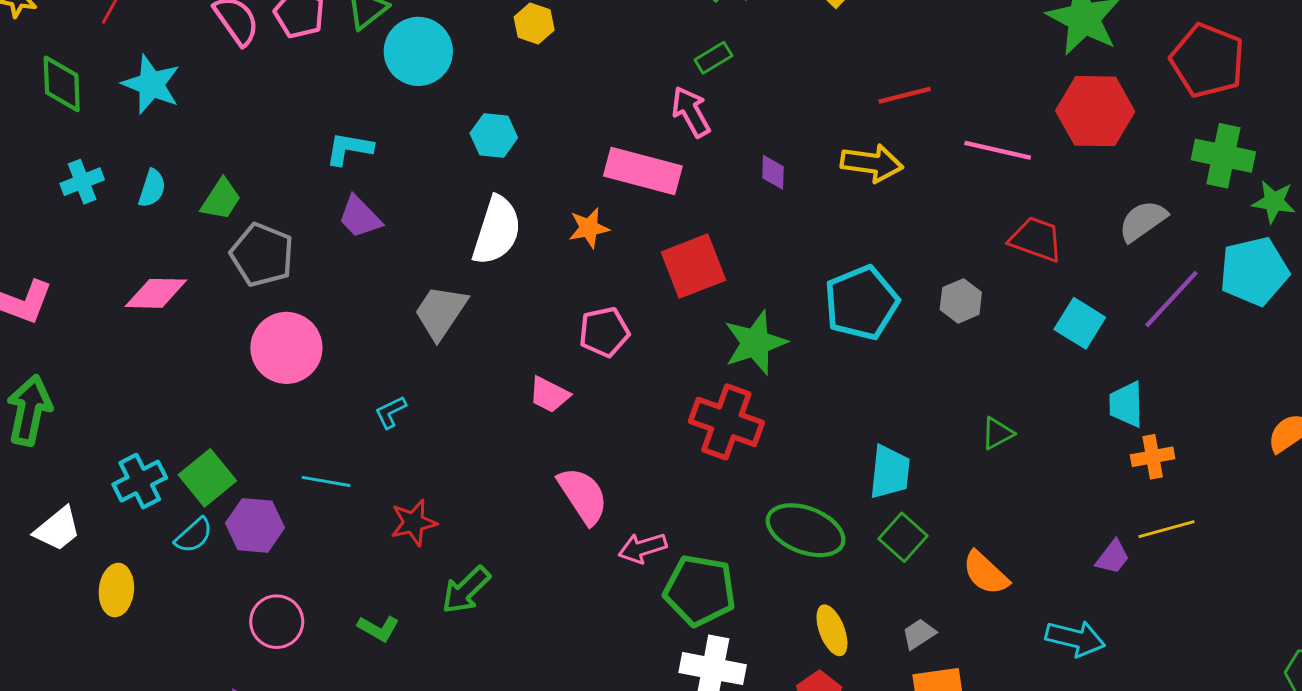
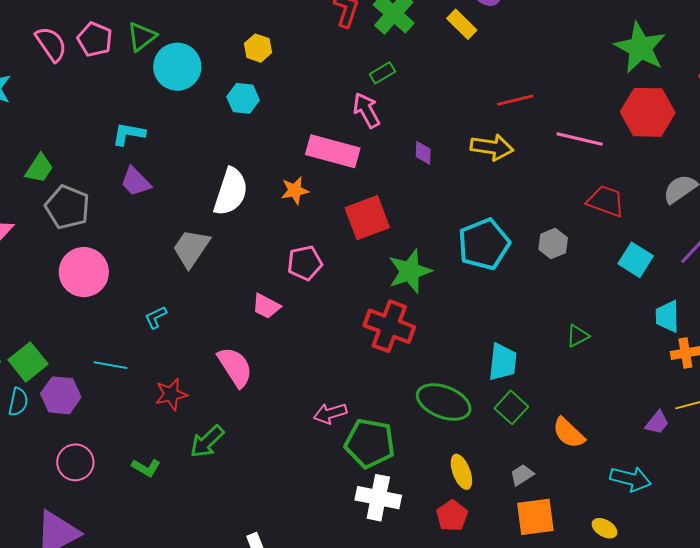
cyan hexagon: (494, 136) -> (243, 98), moved
pink semicircle: (583, 496) -> (235, 367), moved
cyan semicircle: (194, 535) -> (18, 402), turned -36

